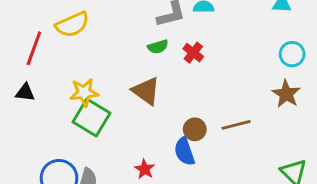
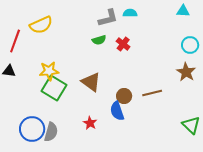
brown triangle: (146, 91) -> (91, 82), moved

